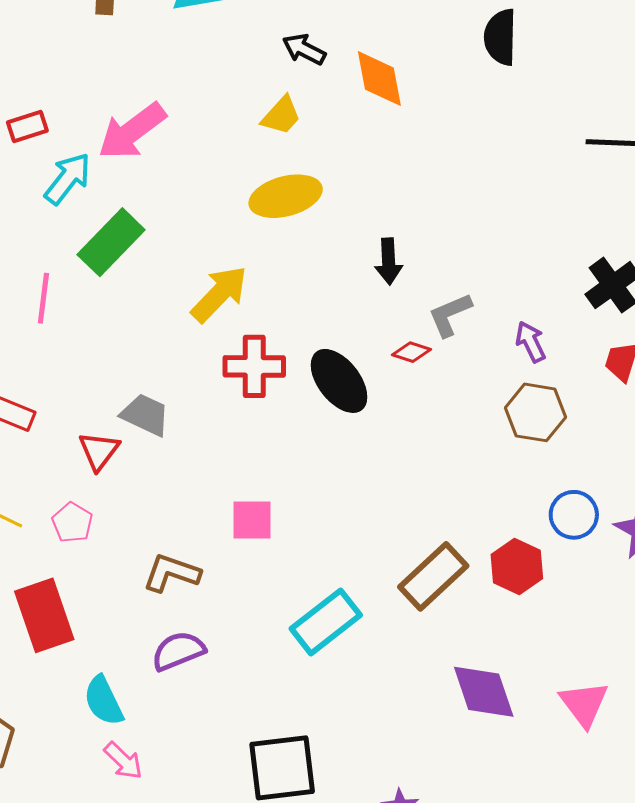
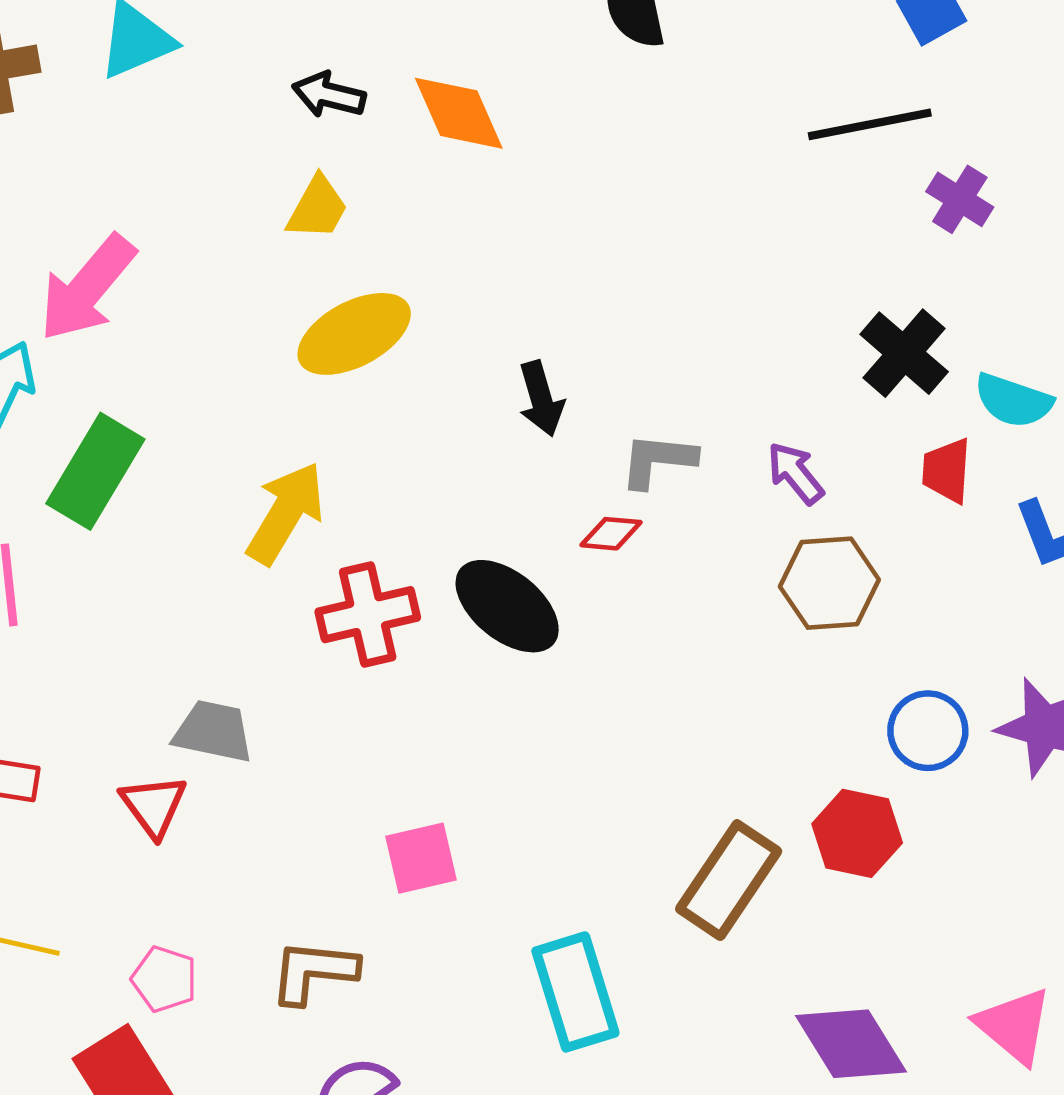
gray L-shape: (450, 315) -> (658, 460), turned 42
pink pentagon: (72, 523) -> (164, 979), moved
cyan rectangle: (326, 622) -> (575, 992), turned -56

